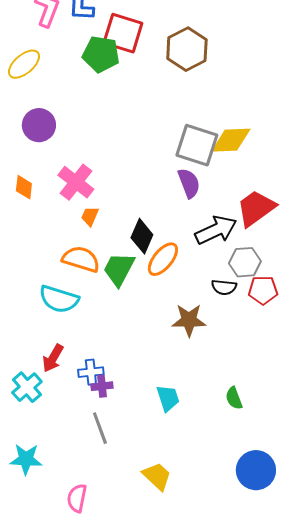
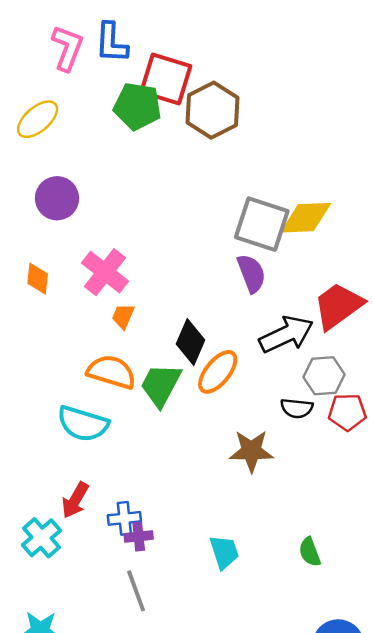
brown hexagon: (187, 49) -> (213, 110), moved

